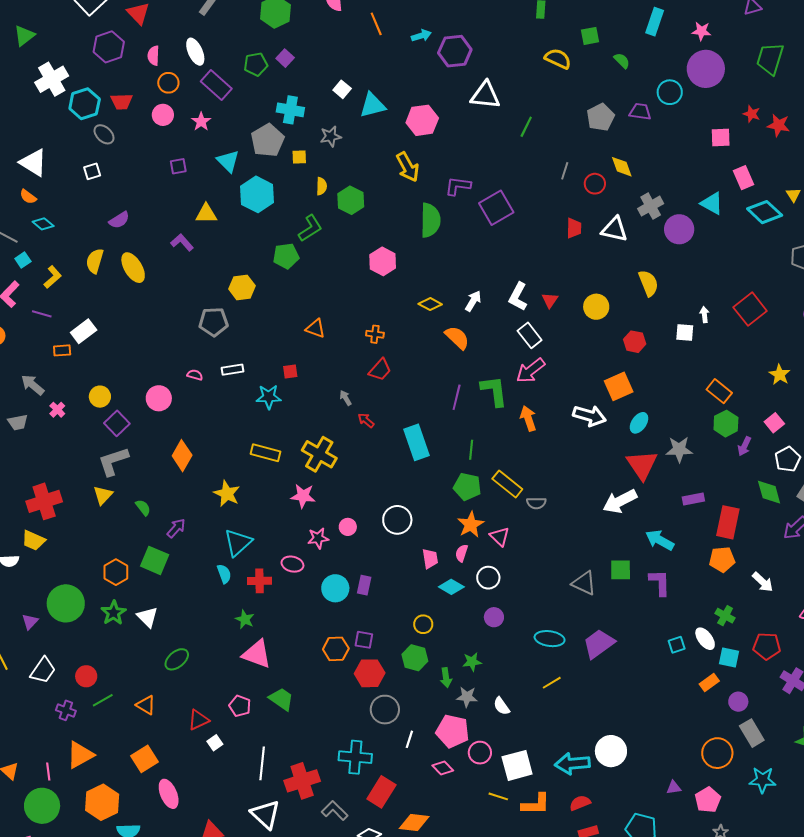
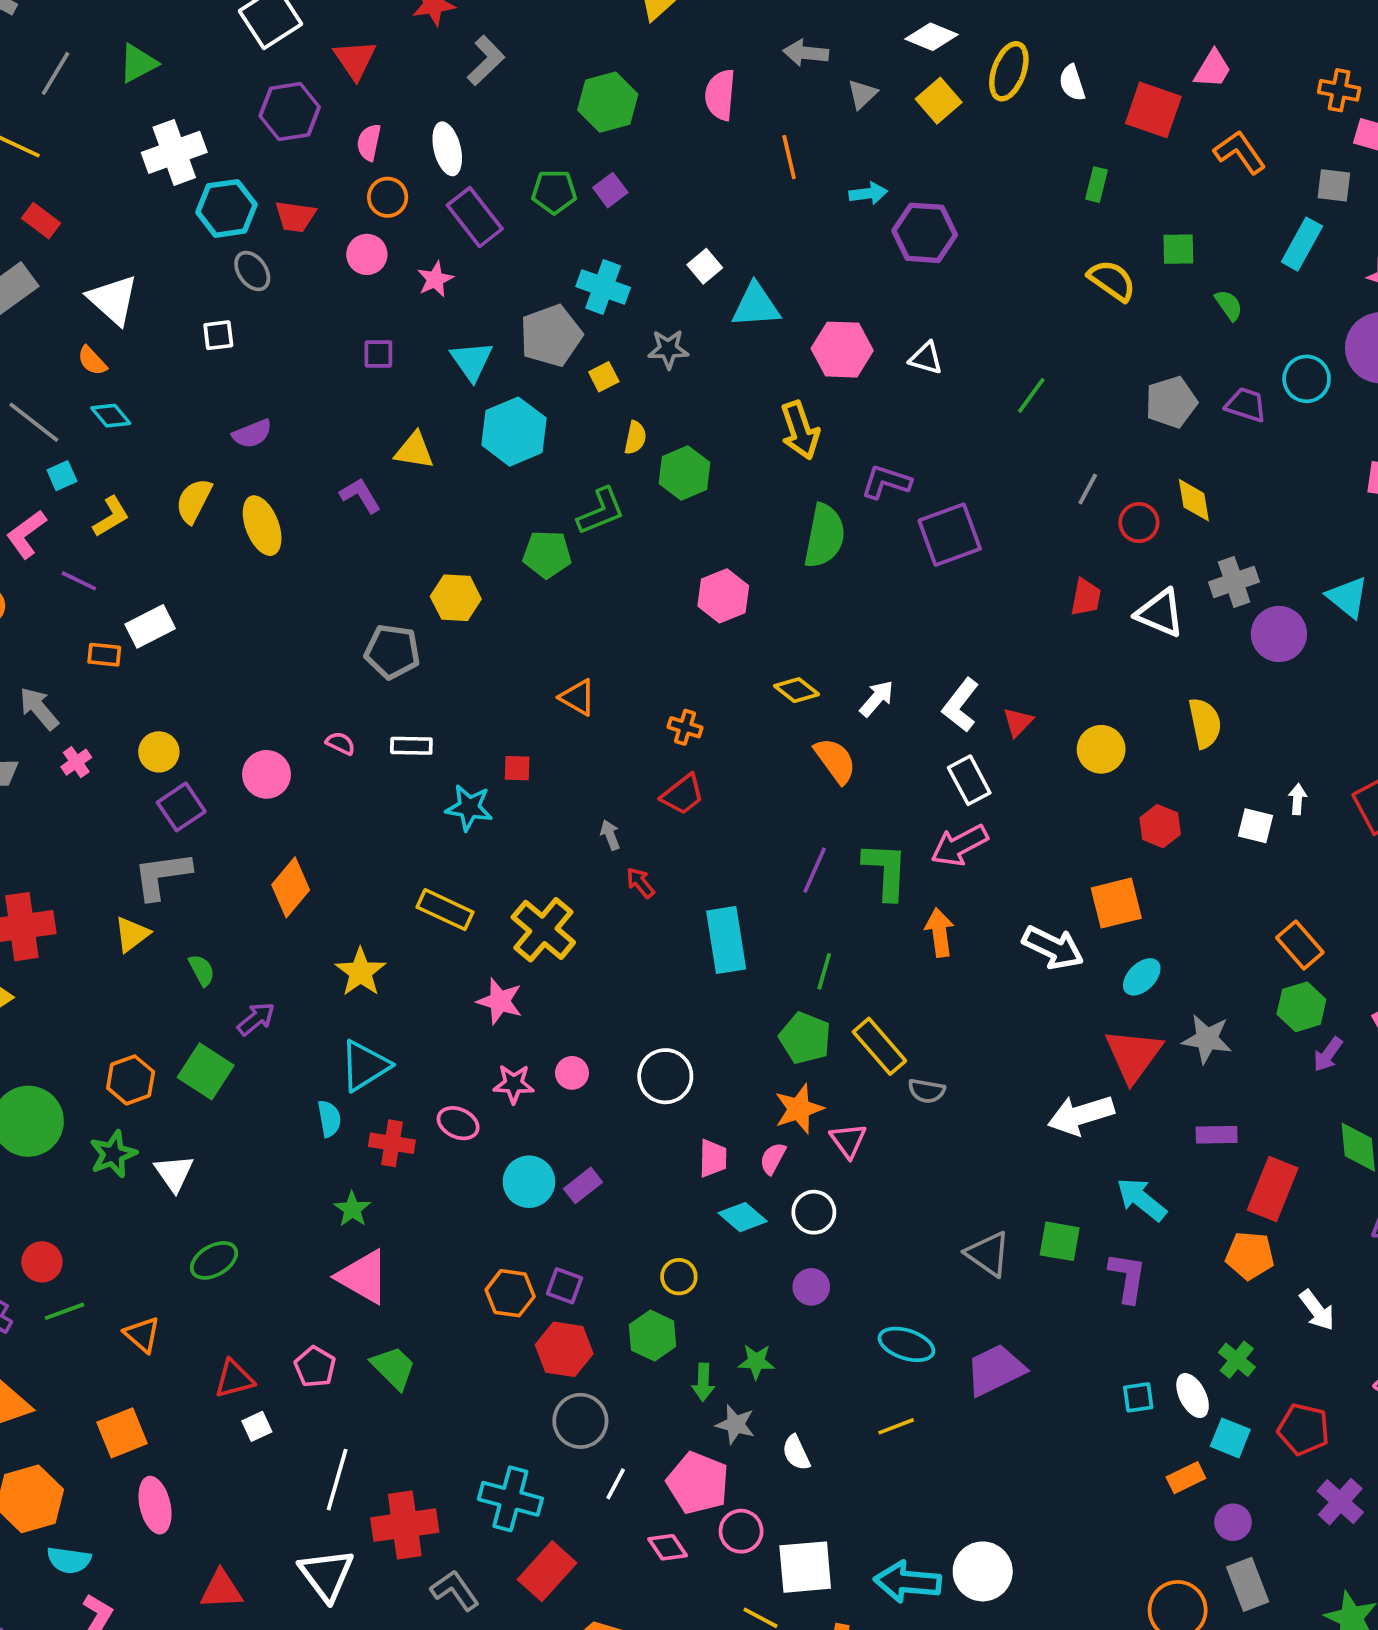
white triangle: (485, 95) -> (926, 358), moved, size x0.6
yellow square: (299, 157) -> (604, 377), turned -35
purple rectangle: (364, 585) -> (583, 1185), turned 30

